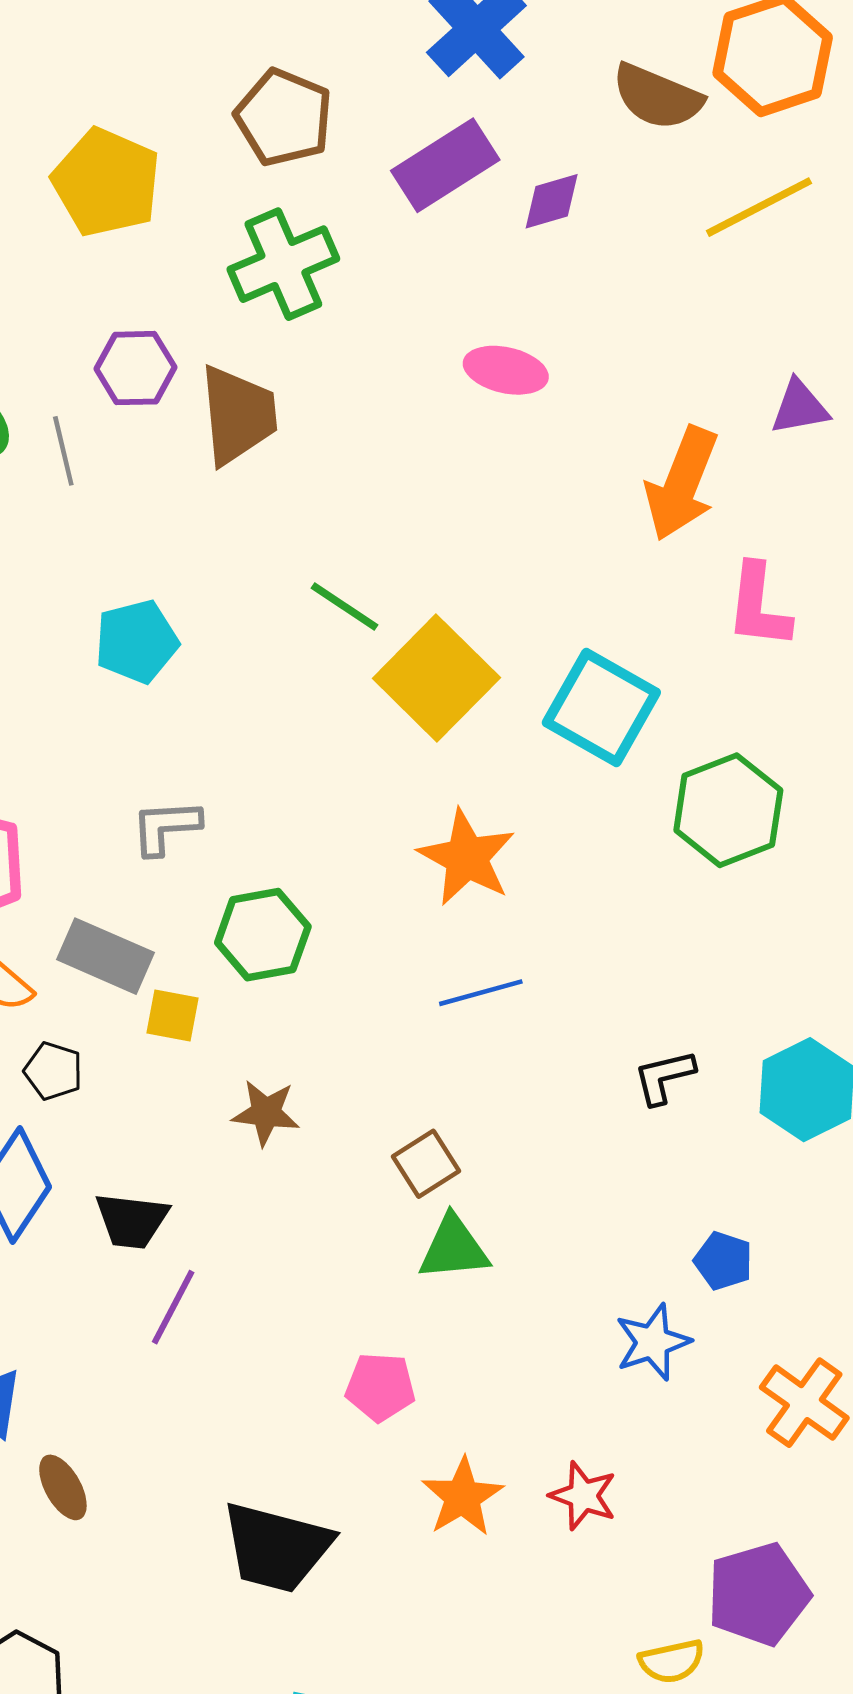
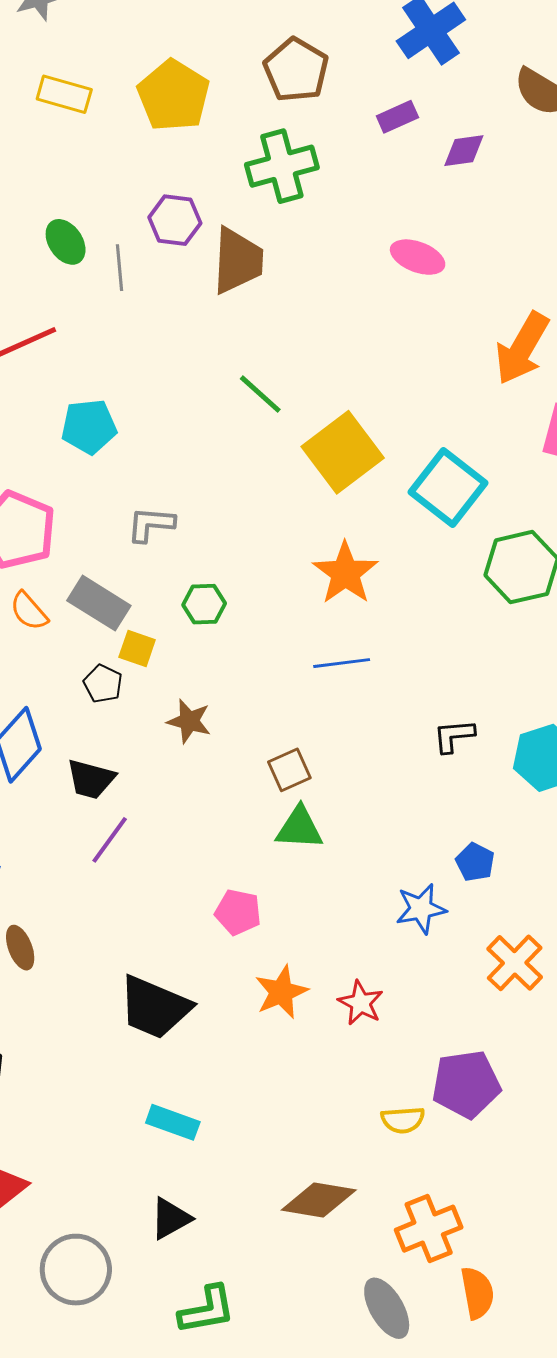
purple rectangle: (445, 165) -> (397, 117), size x0.6
green line: (345, 606) -> (260, 394), moved
cyan pentagon: (137, 641) -> (89, 427), moved
green hexagon: (263, 935) -> (204, 604), size x0.7
black pentagon: (53, 1071) -> (103, 684), moved

